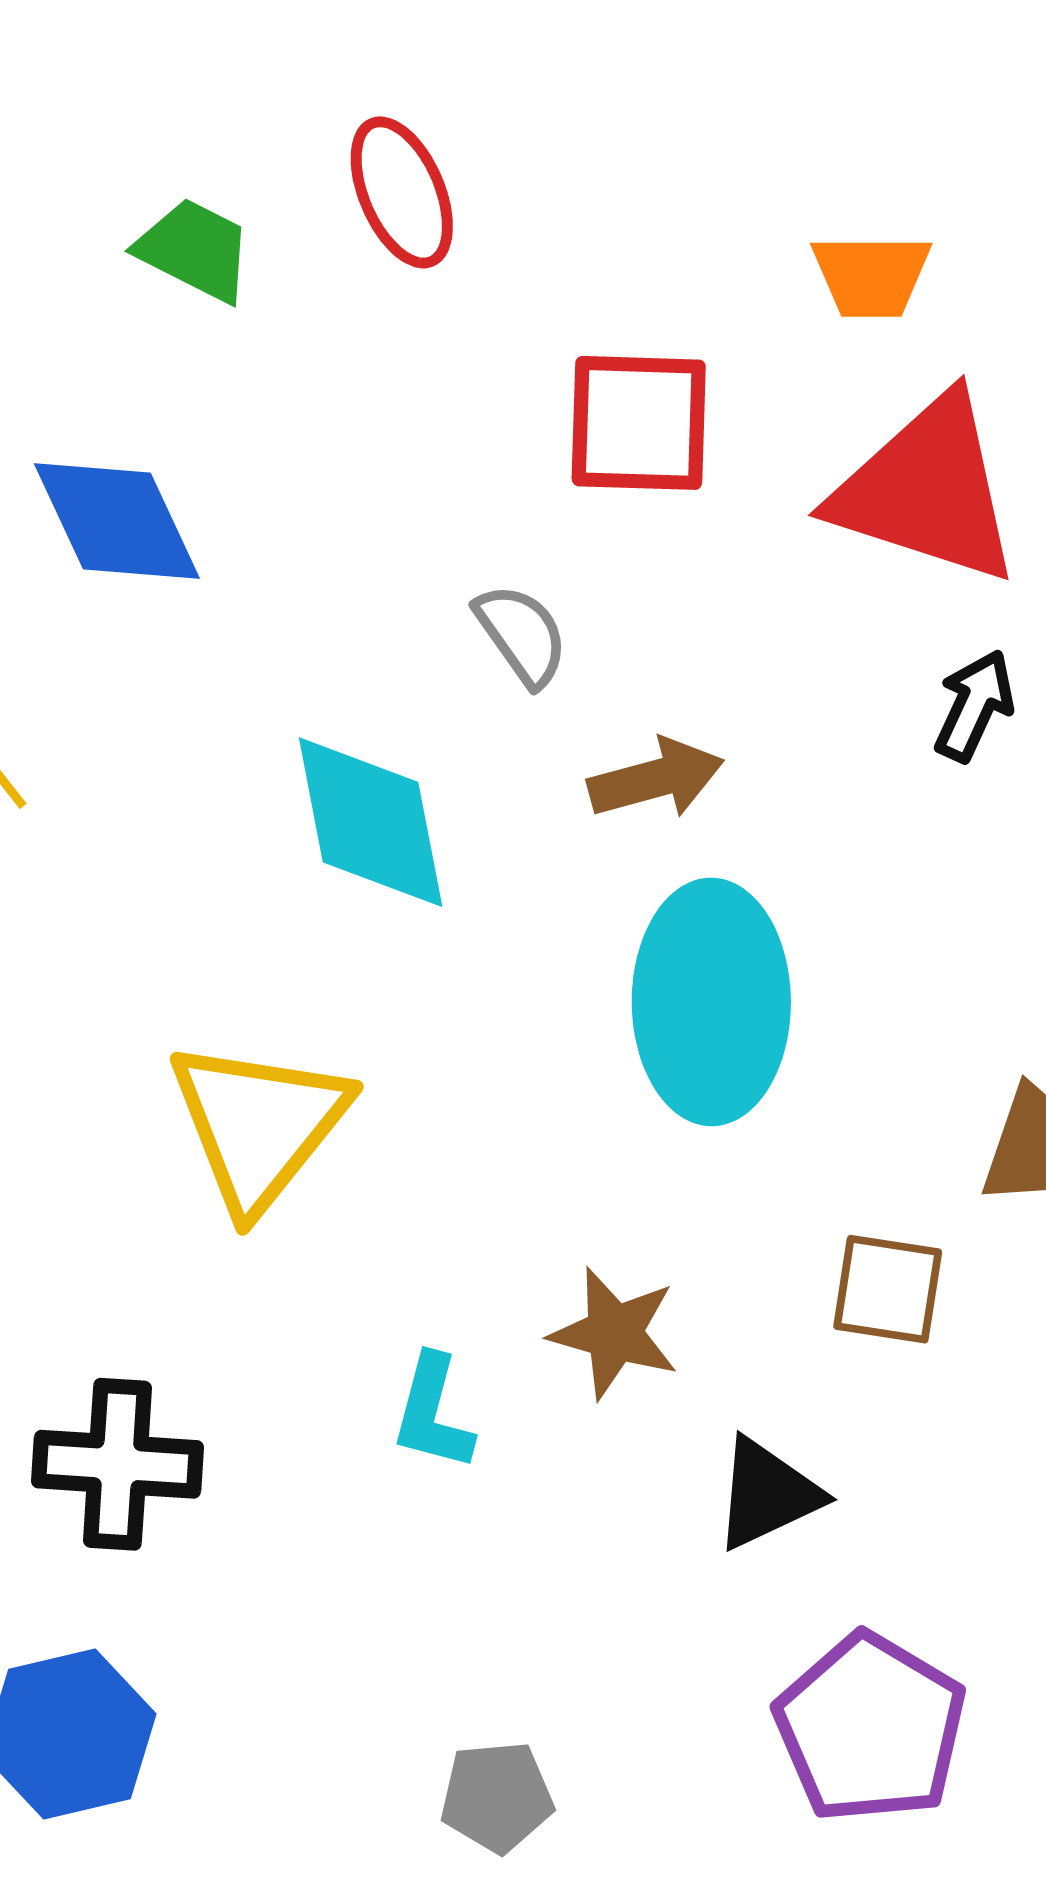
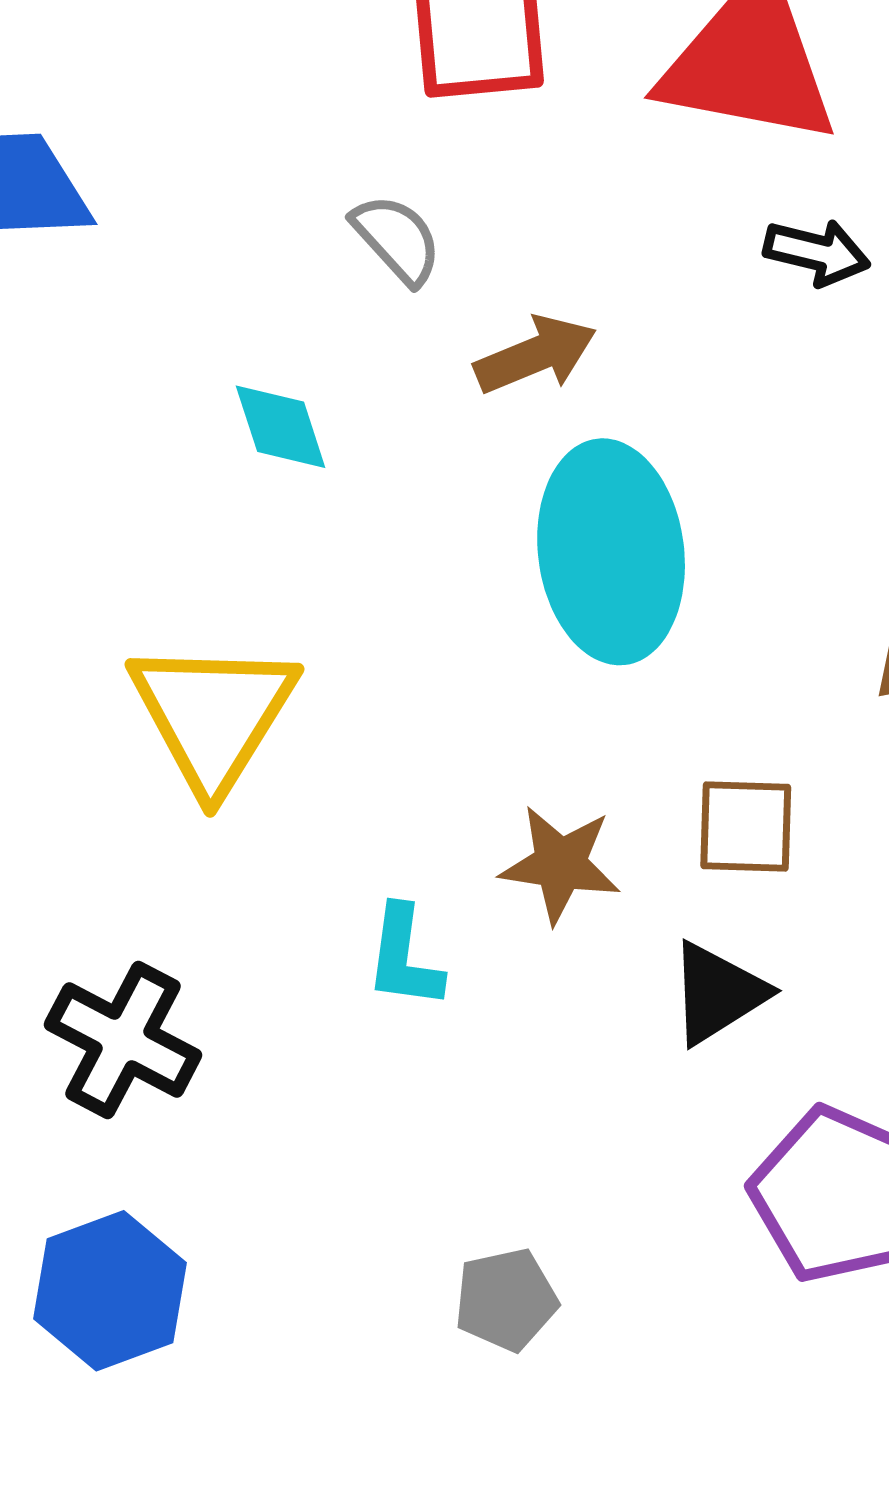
black arrow: (974, 706) -> (817, 252), turned 86
cyan diamond: (371, 822) -> (281, 427), size x0.6
brown square: (888, 1289) -> (746, 826), moved
black cross: (117, 1464) -> (123, 1040), turned 31

